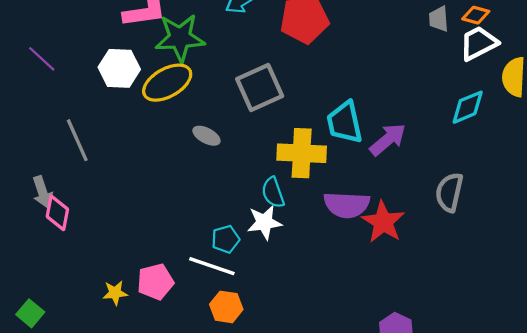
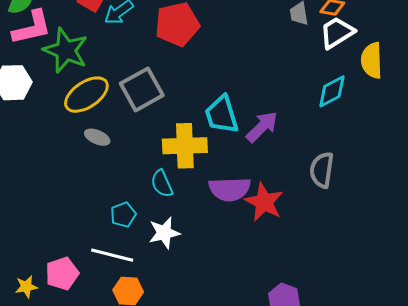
green star: (180, 38) -> (66, 50), turned 30
yellow ellipse: (167, 83) -> (86, 95), moved
white star: (264, 222) -> (164, 233), moved
cyan pentagon: (226, 239) -> (123, 215), moved

